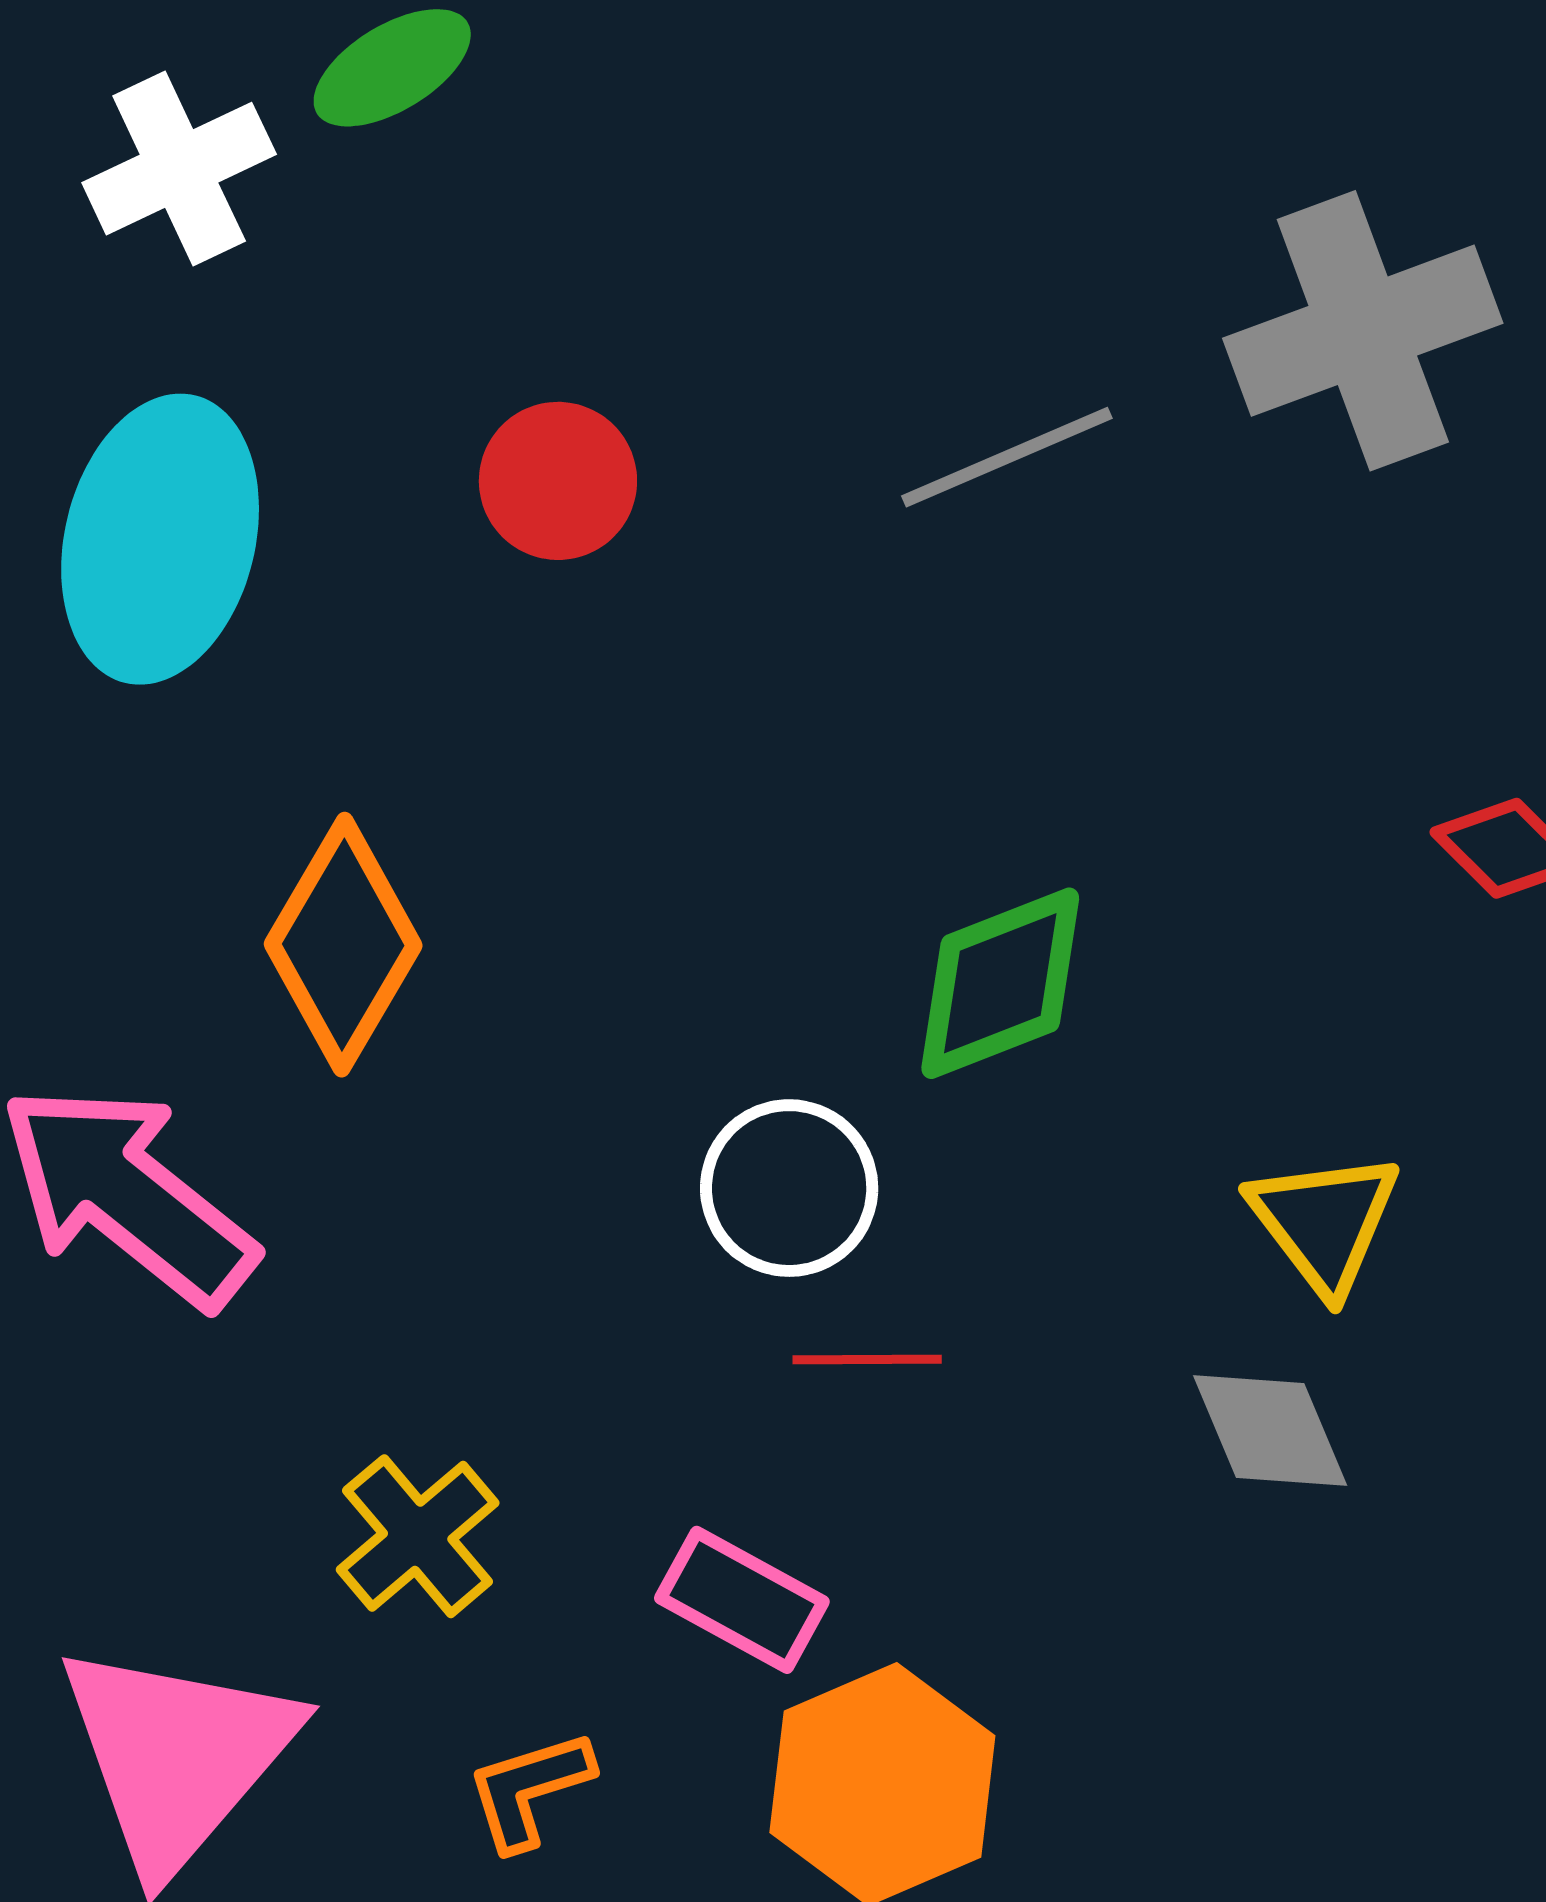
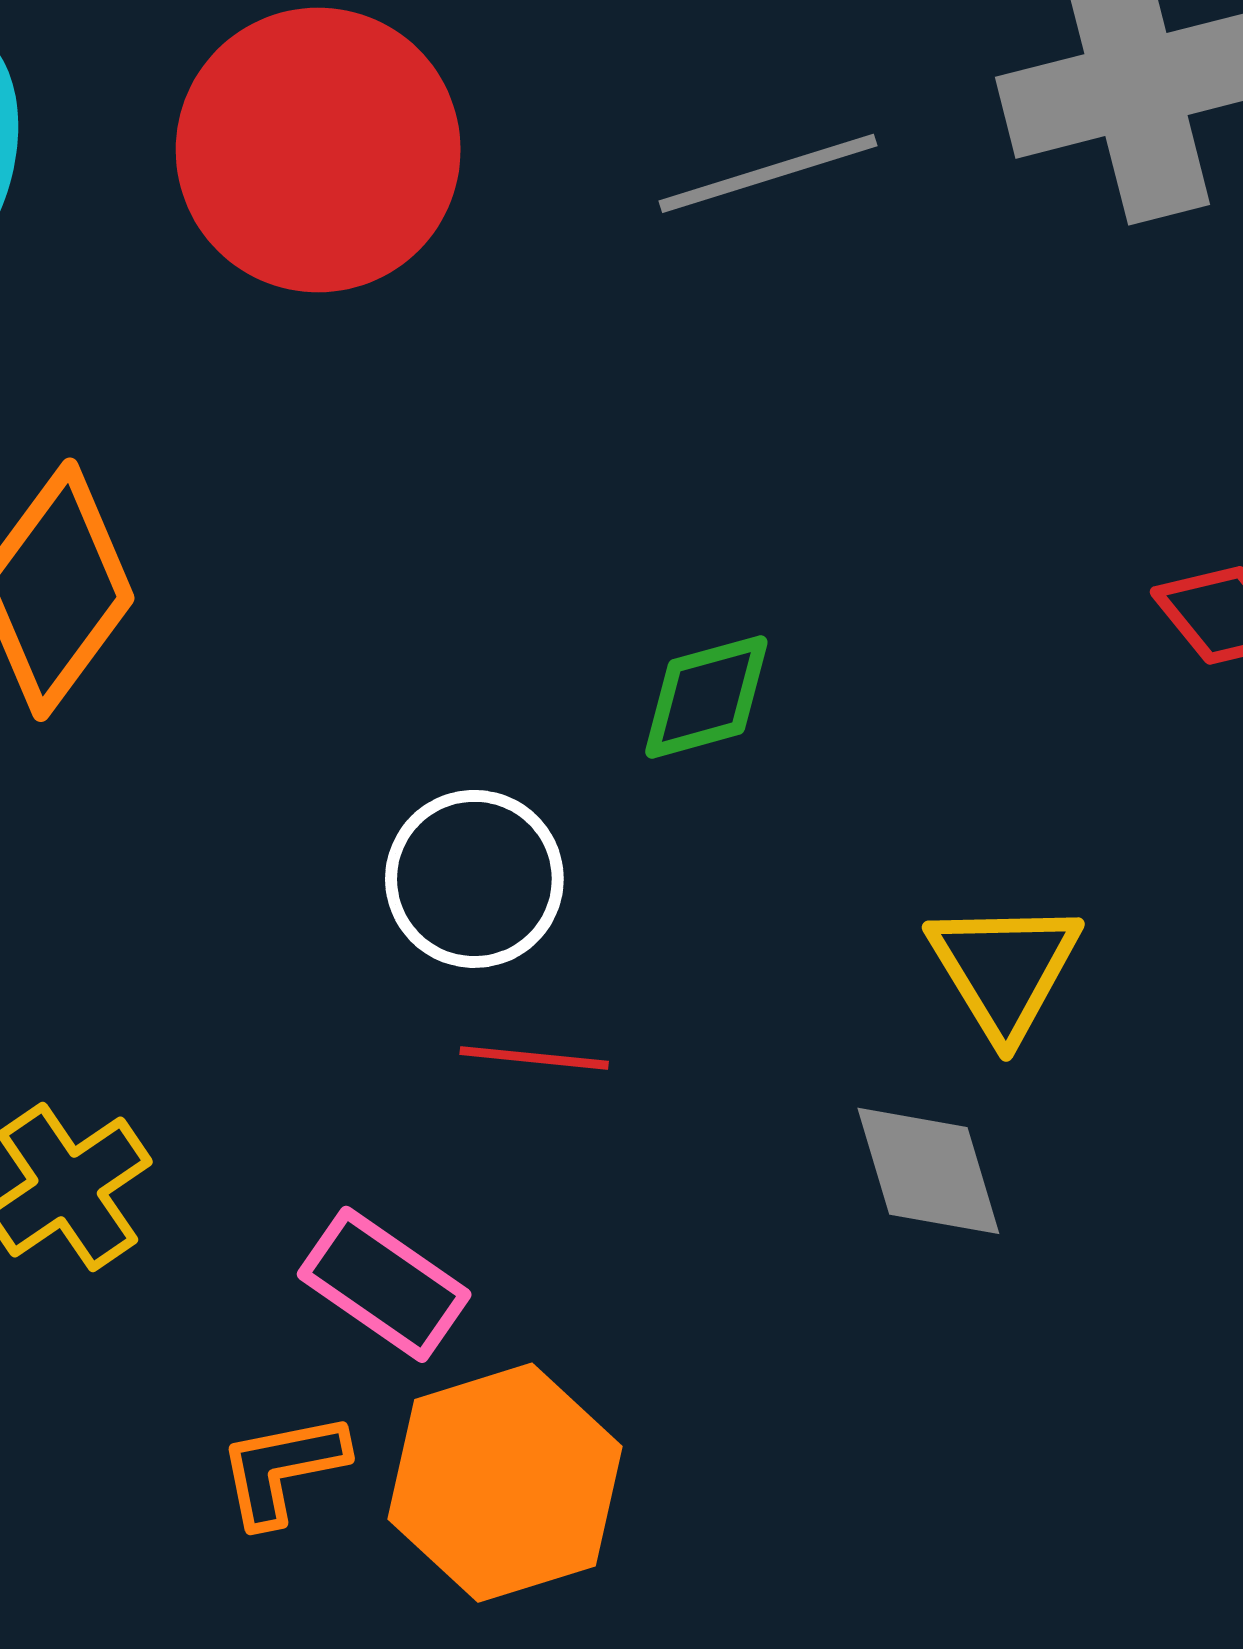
red circle: (558, 481) -> (318, 150), size x1.8
green diamond: (1000, 983) -> (706, 697), size x0.7
orange L-shape: (529, 1790) -> (282, 1469), moved

